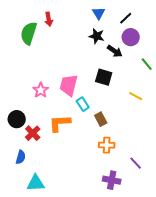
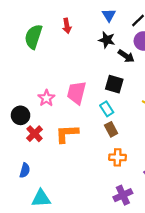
red arrow: (49, 19) -> (67, 26), moved
cyan rectangle: (83, 104) -> (107, 109), moved
black circle: (17, 119) -> (20, 115), moved
red cross: (33, 133) -> (35, 134), moved
purple cross: (112, 180) -> (123, 195), turned -36

